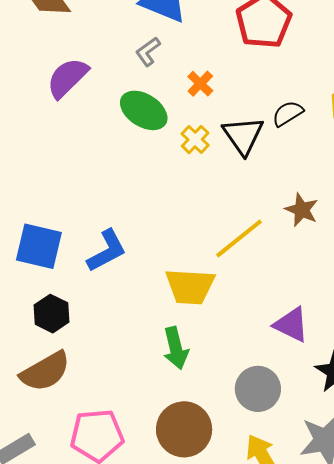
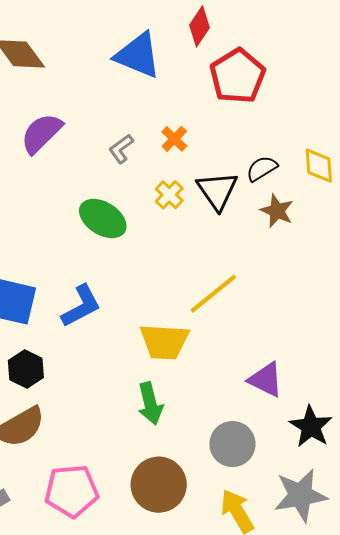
gray L-shape: (148, 52) -> (121, 149), moved
green ellipse: (144, 110) -> (103, 218), moved
brown star: (302, 210) -> (277, 211), moved

